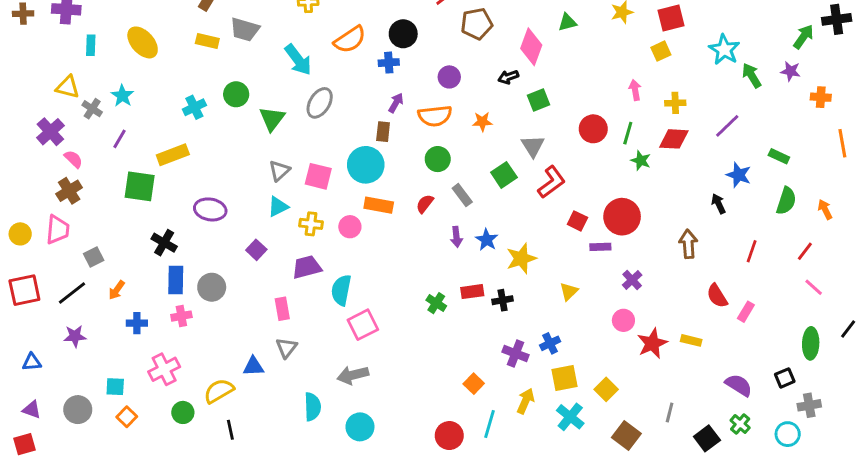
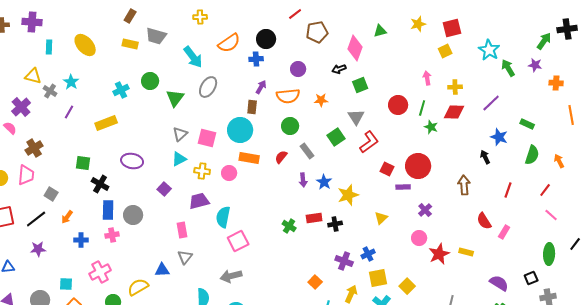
pink semicircle: (73, 159) -> (10, 128), moved
green square: (140, 186) -> (83, 163), moved, size x0.7
gray square: (94, 257) -> (51, 194), turned -32

